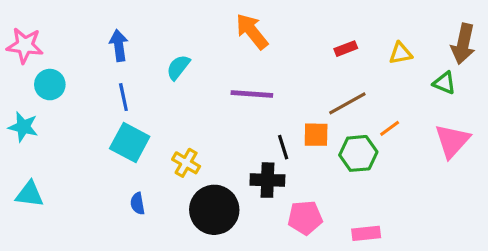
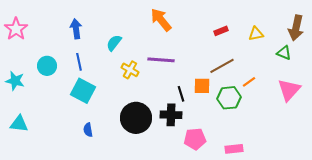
pink star: (25, 45) -> (16, 29), turned 30
cyan circle: (50, 85) -> (47, 66), moved
yellow cross: (186, 163) -> (130, 70), moved
black circle: (214, 210) -> (136, 118), moved

